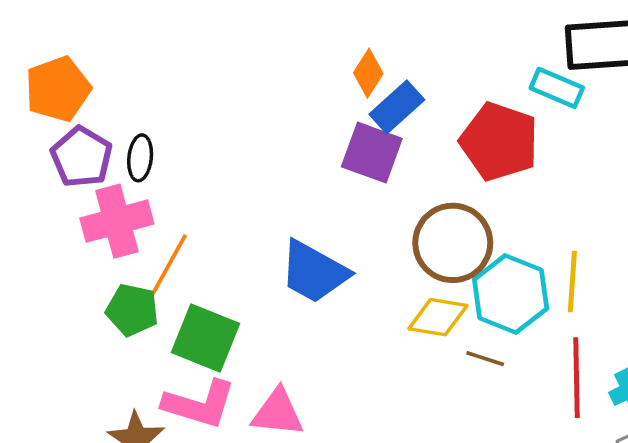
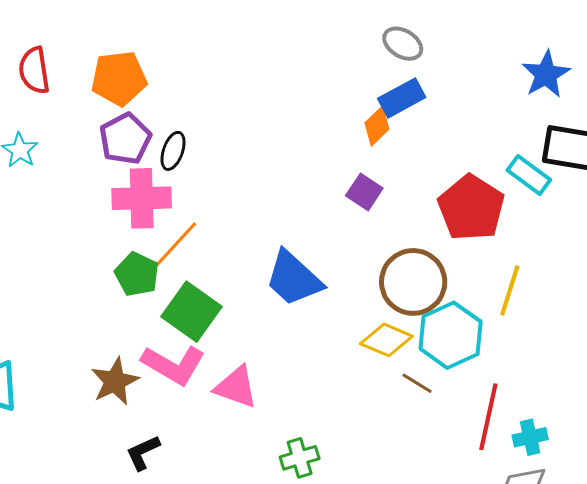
blue rectangle: (397, 107) -> (402, 98), moved
purple square: (372, 153) -> (364, 192), size x0.7
yellow line: (572, 282) -> (510, 290), moved

